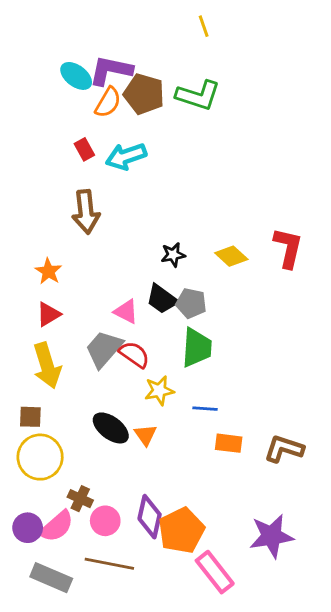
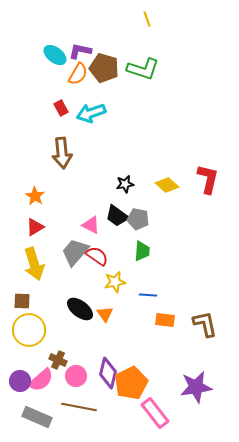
purple L-shape: (111, 70) -> (80, 51), size x0.7
green trapezoid: (197, 348) -> (142, 251), size x0.7
brown L-shape: (284, 449) -> (205, 324), turned 60

